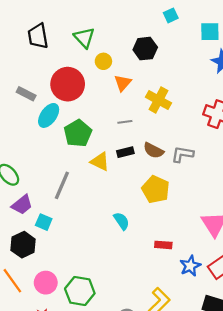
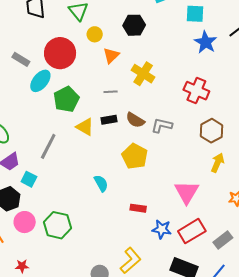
blue star: (190, 266) -> (162, 229), turned 30
pink circle: (46, 283) -> (25, 222), moved
green hexagon: (80, 291) -> (57, 225), moved

